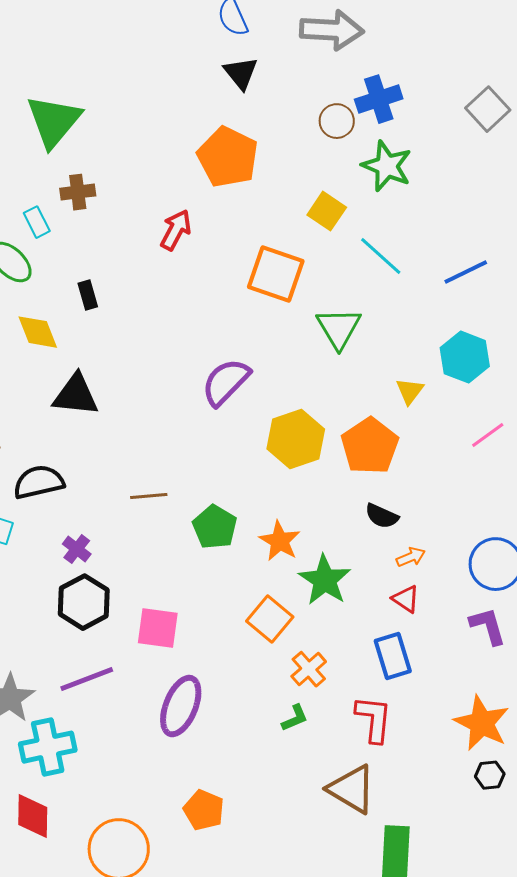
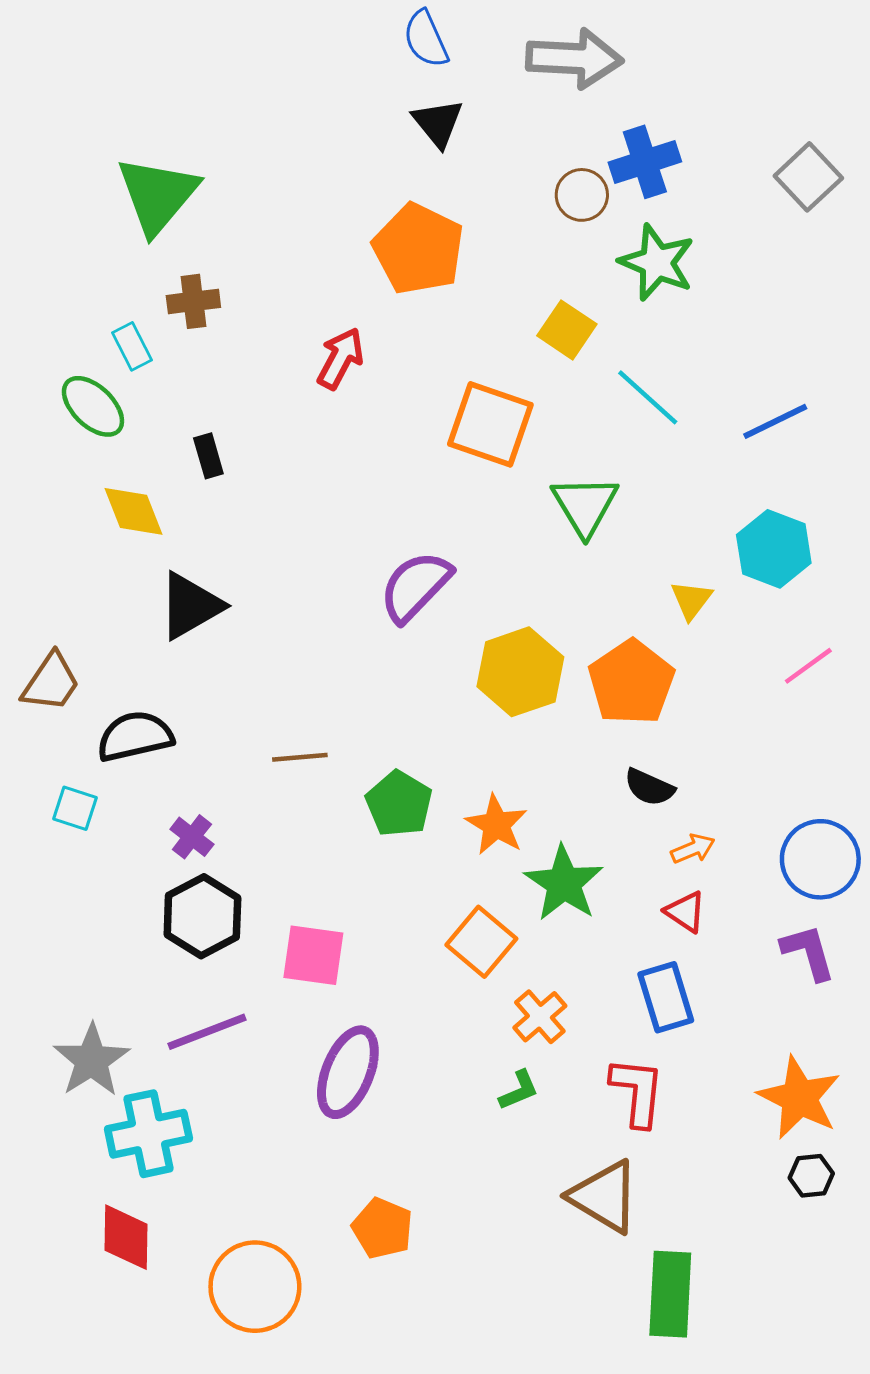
black triangle: (76, 395) -> (190, 606), turned -36

